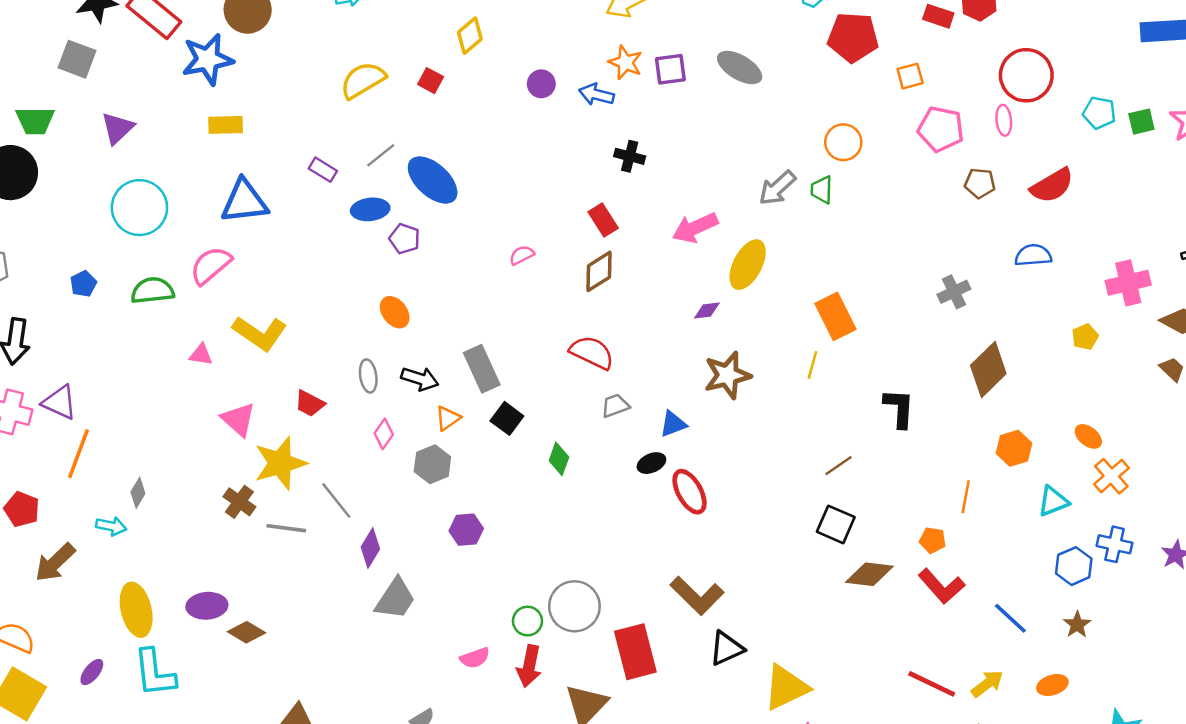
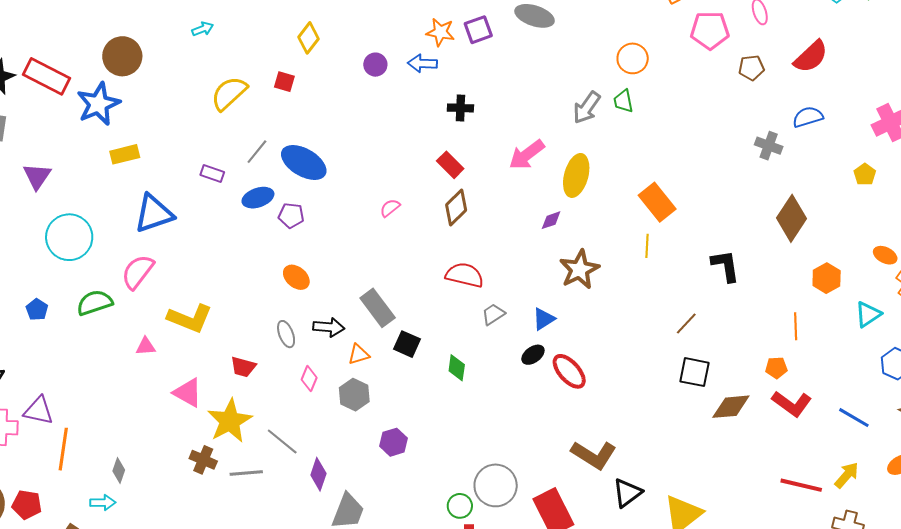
gray cross: (954, 292) -> (769, 146), moved, turned -32
orange triangle: (448, 418) -> (359, 354), turned 30

